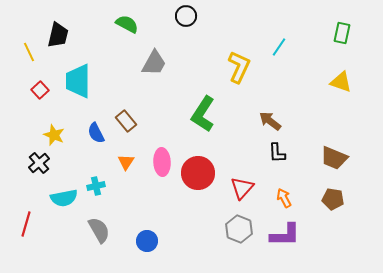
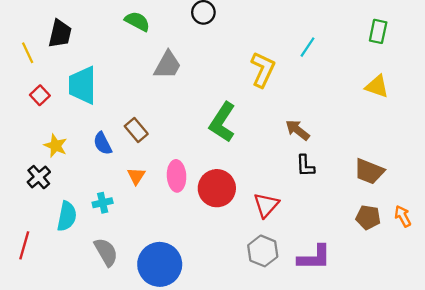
cyan semicircle: (64, 198) -> (67, 216), turned -68
orange arrow: (284, 198) -> (403, 216), moved
blue circle: (147, 241) -> (160, 264), size x1.8

